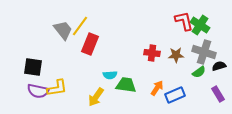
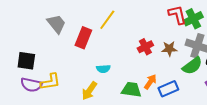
green cross: (200, 25) -> (193, 19), turned 30
yellow line: (80, 26) -> (107, 20), moved
red cross: (152, 53) -> (145, 47), turned -35
green semicircle: (199, 72) -> (192, 66), size x1.5
green trapezoid: (126, 85) -> (131, 90), moved

